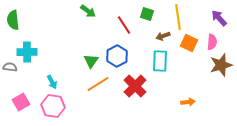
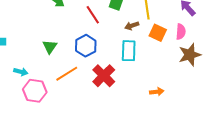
green triangle: (91, 61) -> (50, 47), moved
cyan arrow: (52, 82) -> (21, 72), turned -48
pink hexagon: (53, 106) -> (35, 91), moved

